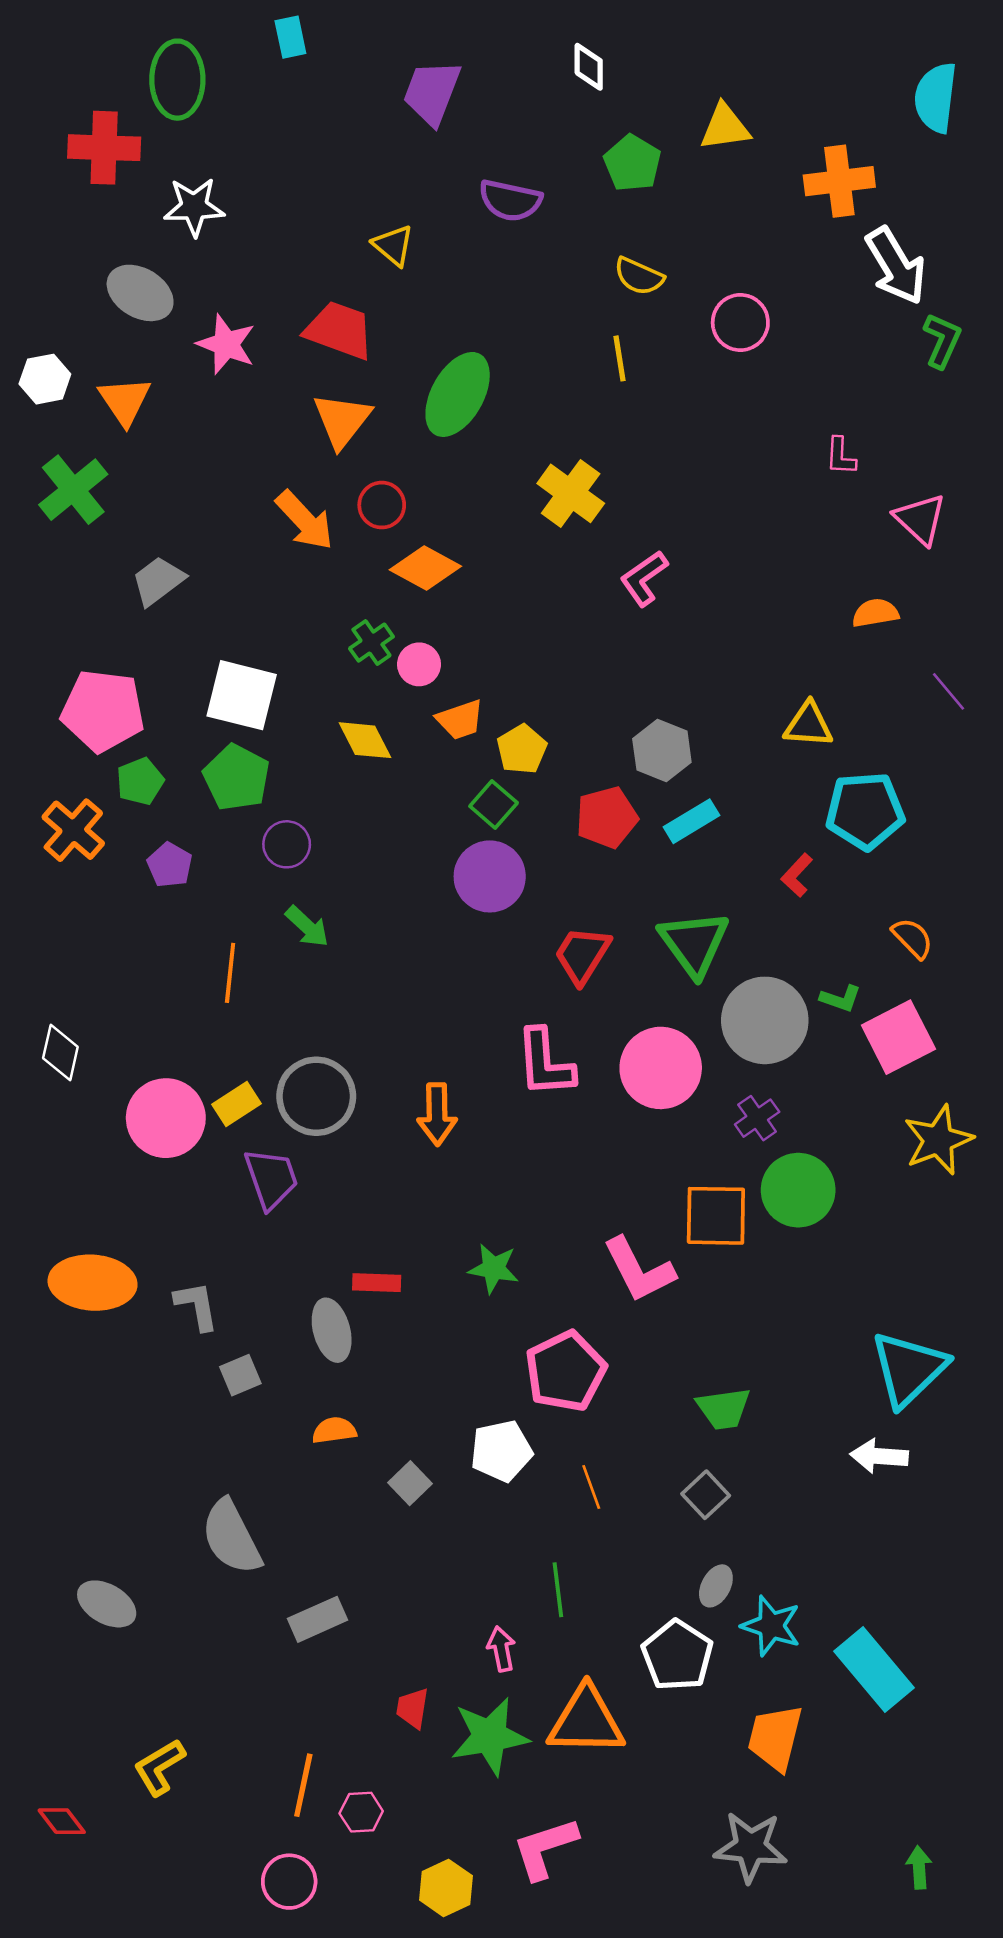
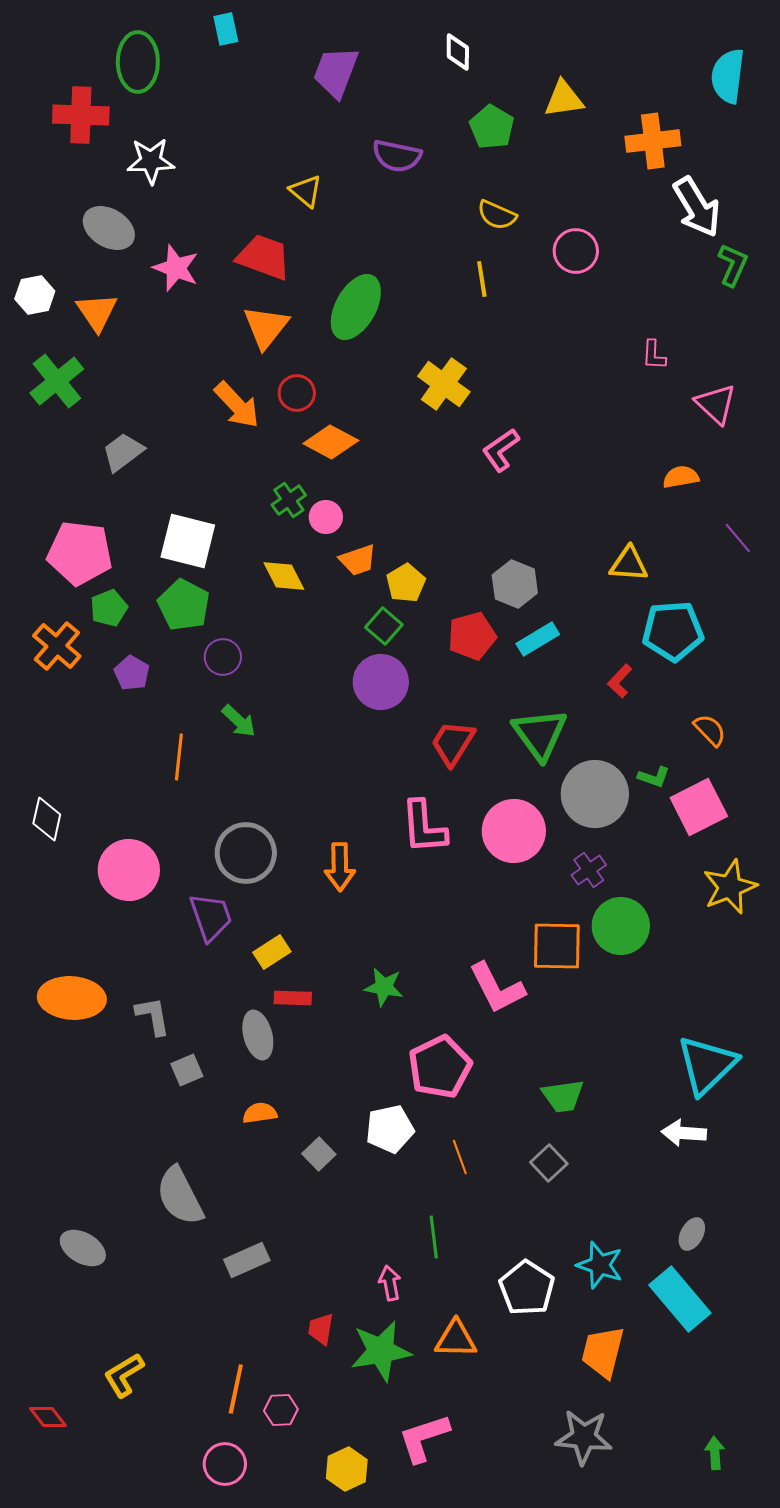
yellow rectangle: (236, 1104) -> (272, 952), moved
gray ellipse: (716, 1586) -> (692, 1234), moved
orange triangle: (586, 1721) -> (456, 1339), size x0.7

